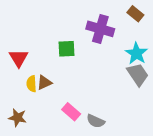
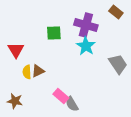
green square: (66, 49) -> (54, 33), moved
cyan star: (136, 53) -> (86, 46), moved
gray semicircle: (96, 121) -> (72, 104), moved, turned 35

